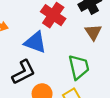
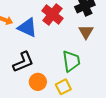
blue triangle: (35, 42) -> (27, 28), moved

